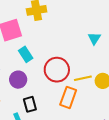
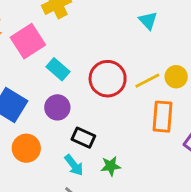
orange rectangle: (68, 97) -> (162, 117), moved
black rectangle: (30, 104) -> (83, 138), turned -35

